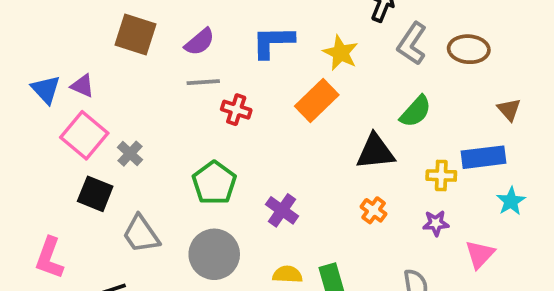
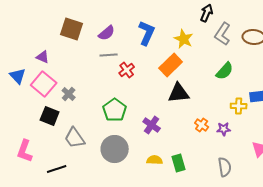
blue L-shape: (273, 42) -> (147, 33), turned 115
blue triangle: (46, 89) -> (18, 76), moved
red cross: (236, 110) -> (127, 70), turned 35
black triangle: (375, 152) -> (179, 93), moved
purple star: (436, 223) -> (224, 129), moved

